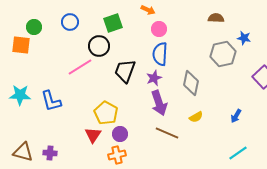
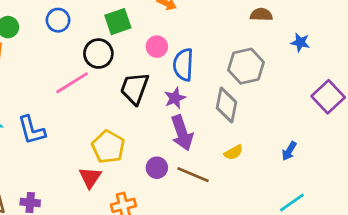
pink circle: (159, 29) -> (157, 47), moved
gray hexagon: (223, 54) -> (246, 66), moved
purple circle: (120, 134) -> (157, 168), moved

